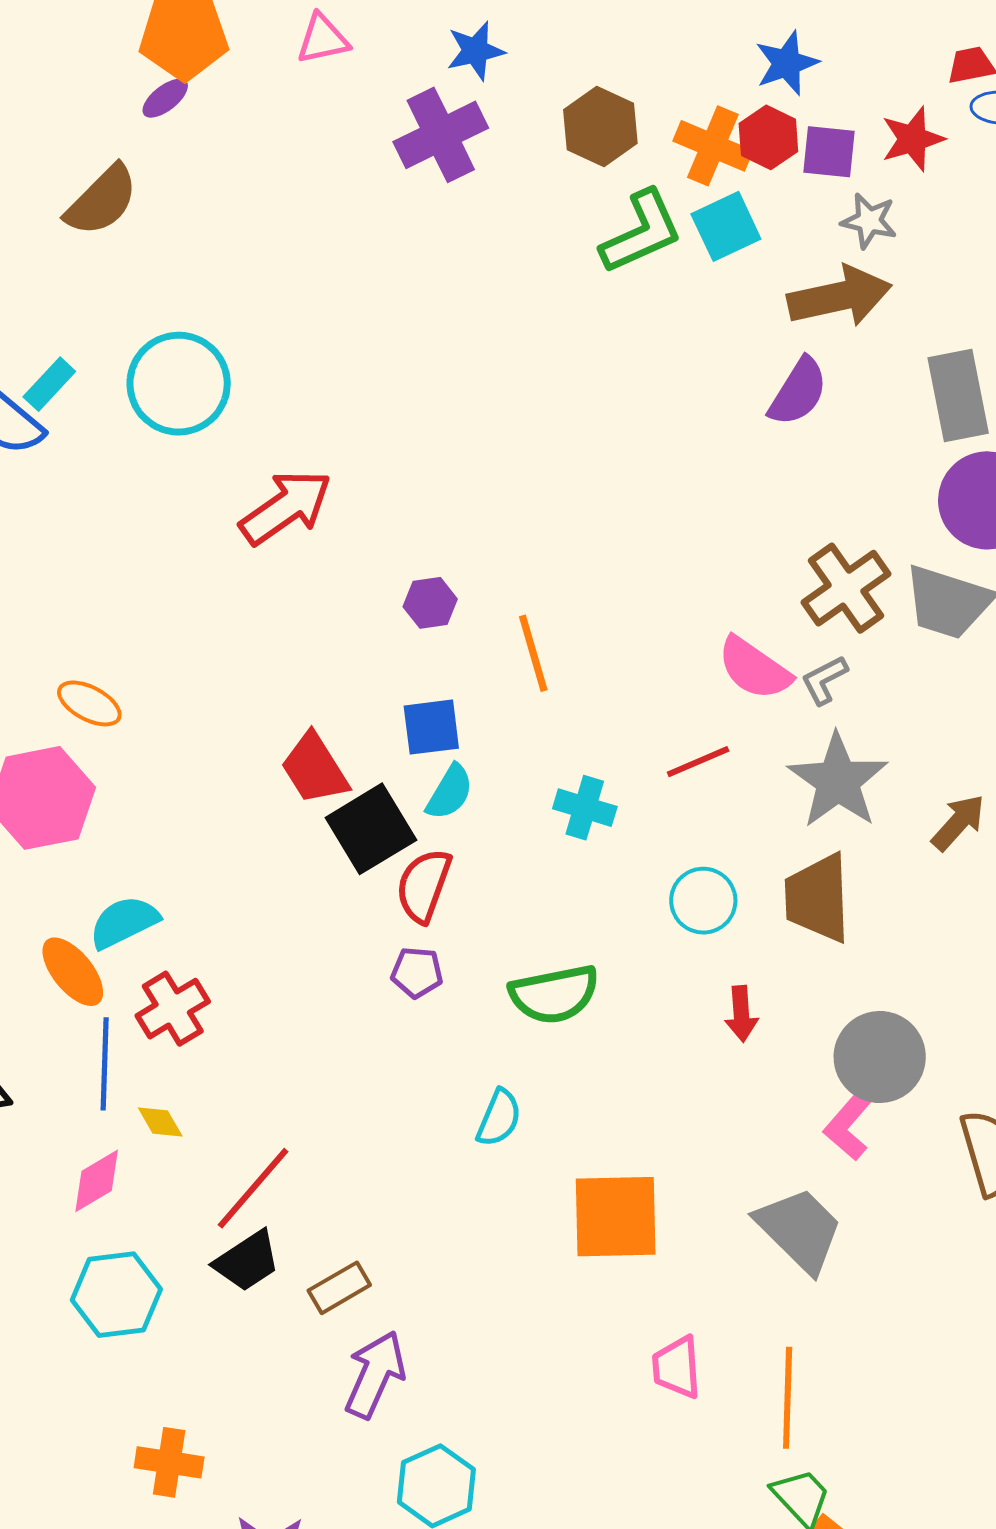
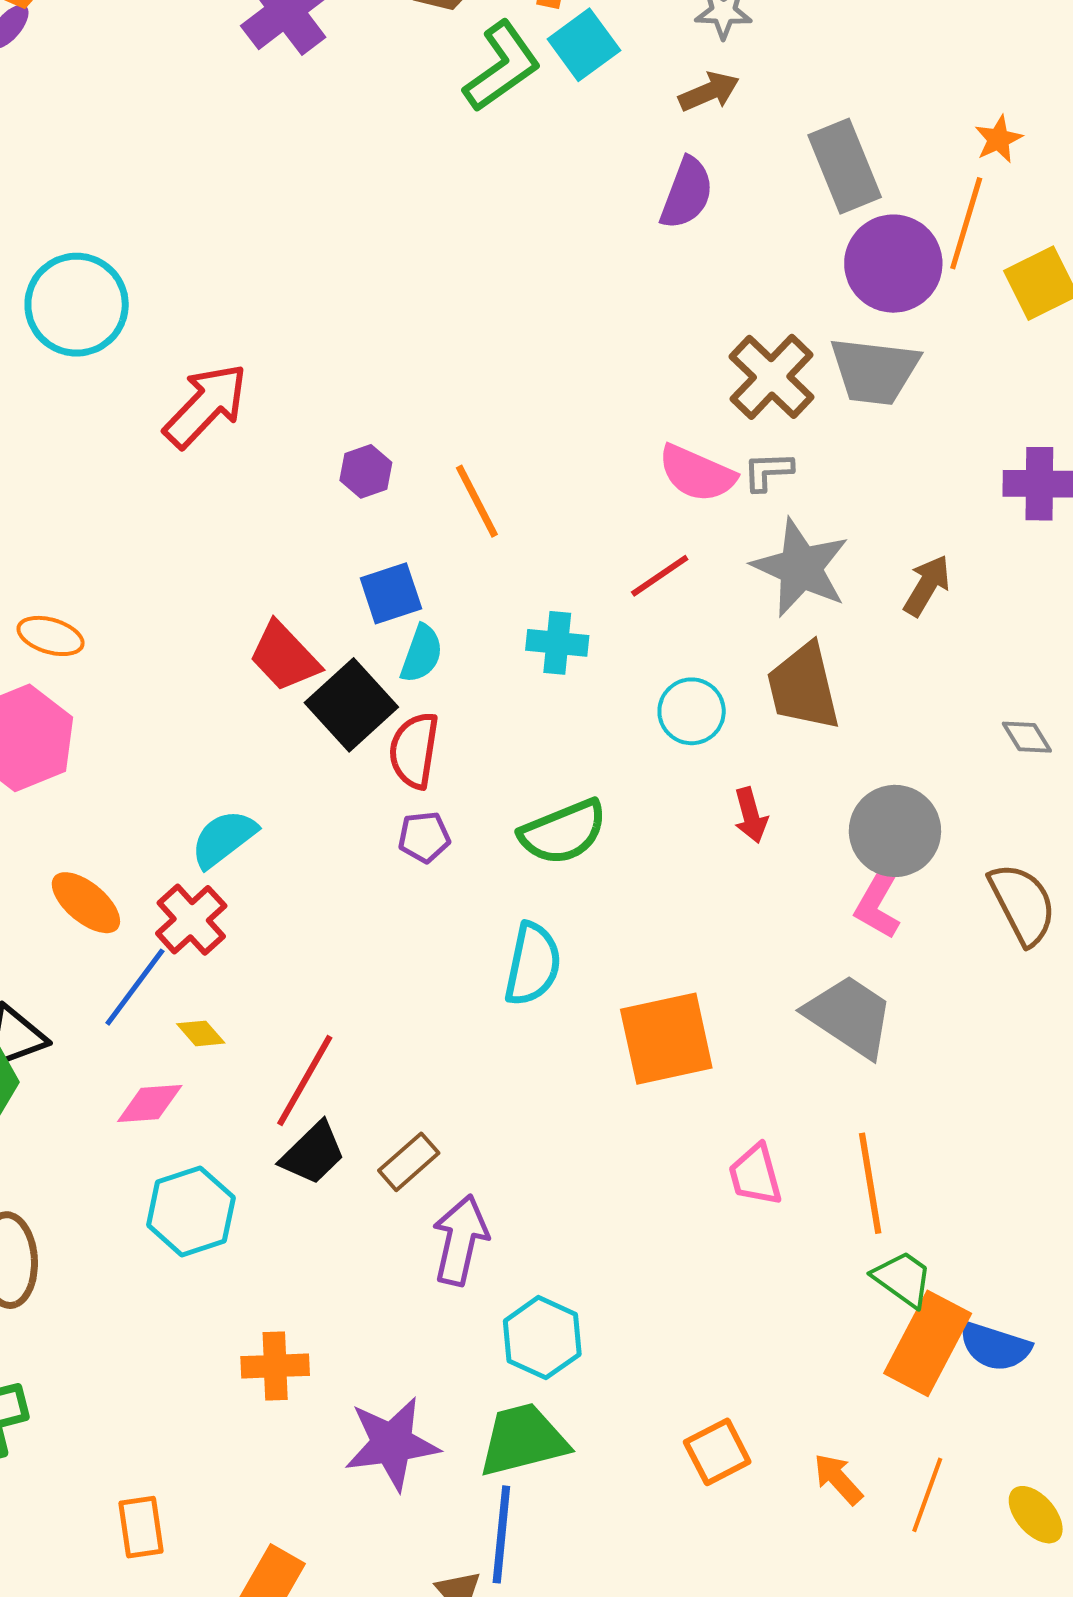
brown arrow: (840, 297) -> (709, 92), size x0.6
gray L-shape: (824, 680) -> (768, 471), turned 36
cyan semicircle: (124, 922) -> (224, 839), moved
blue line: (105, 1064) -> (135, 987), turned 46
cyan semicircle: (499, 1118) -> (533, 964), size x1.4
pink diamond: (97, 1181) -> (150, 1104), turned 38

